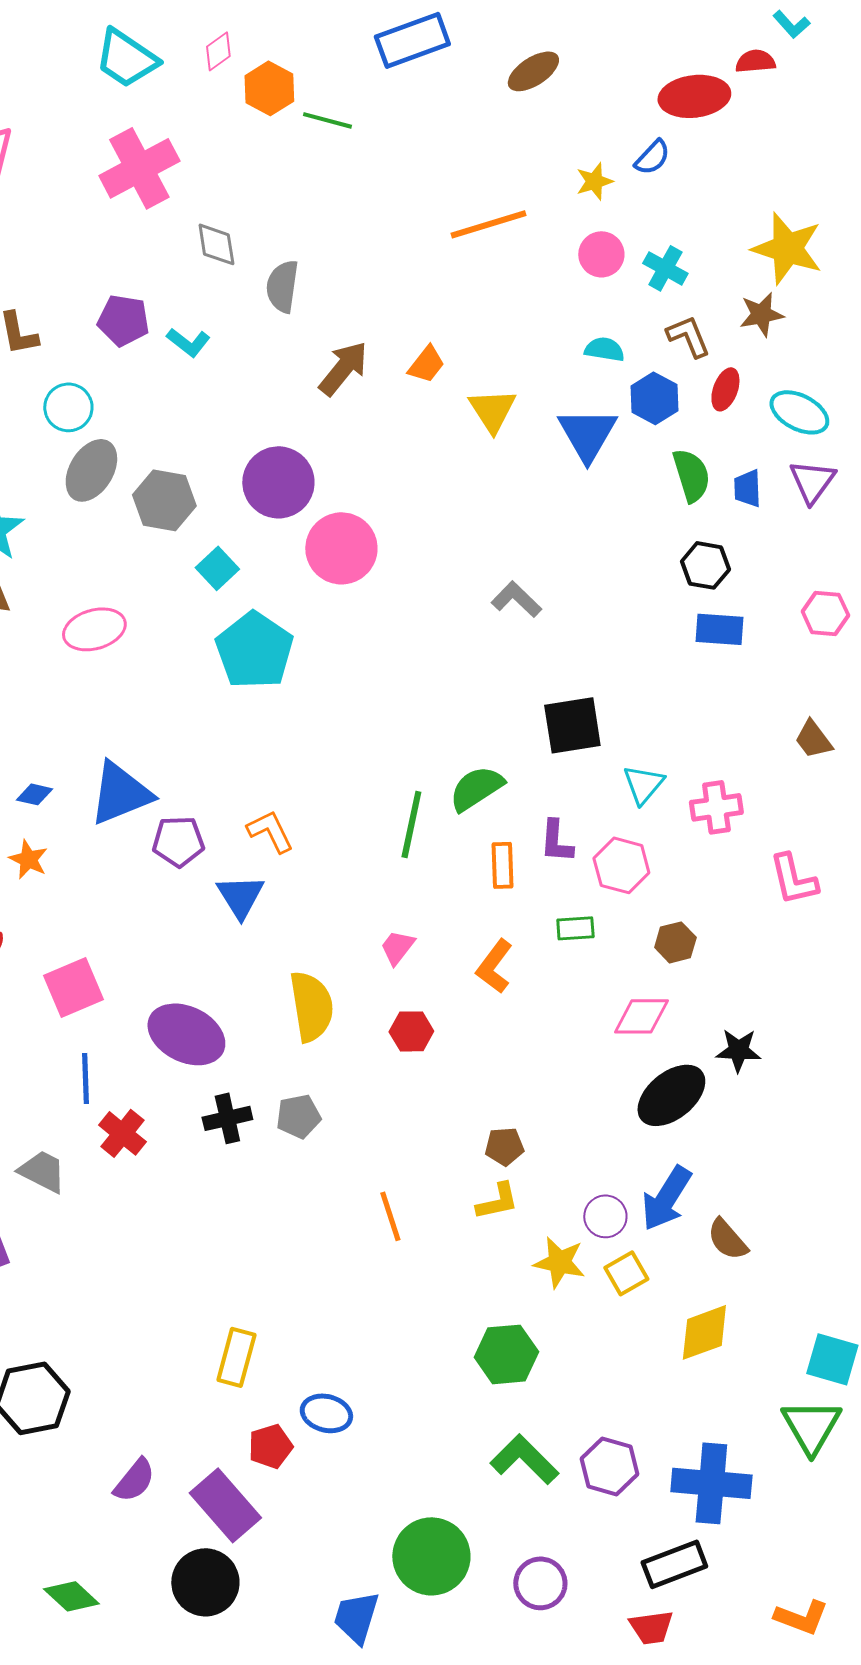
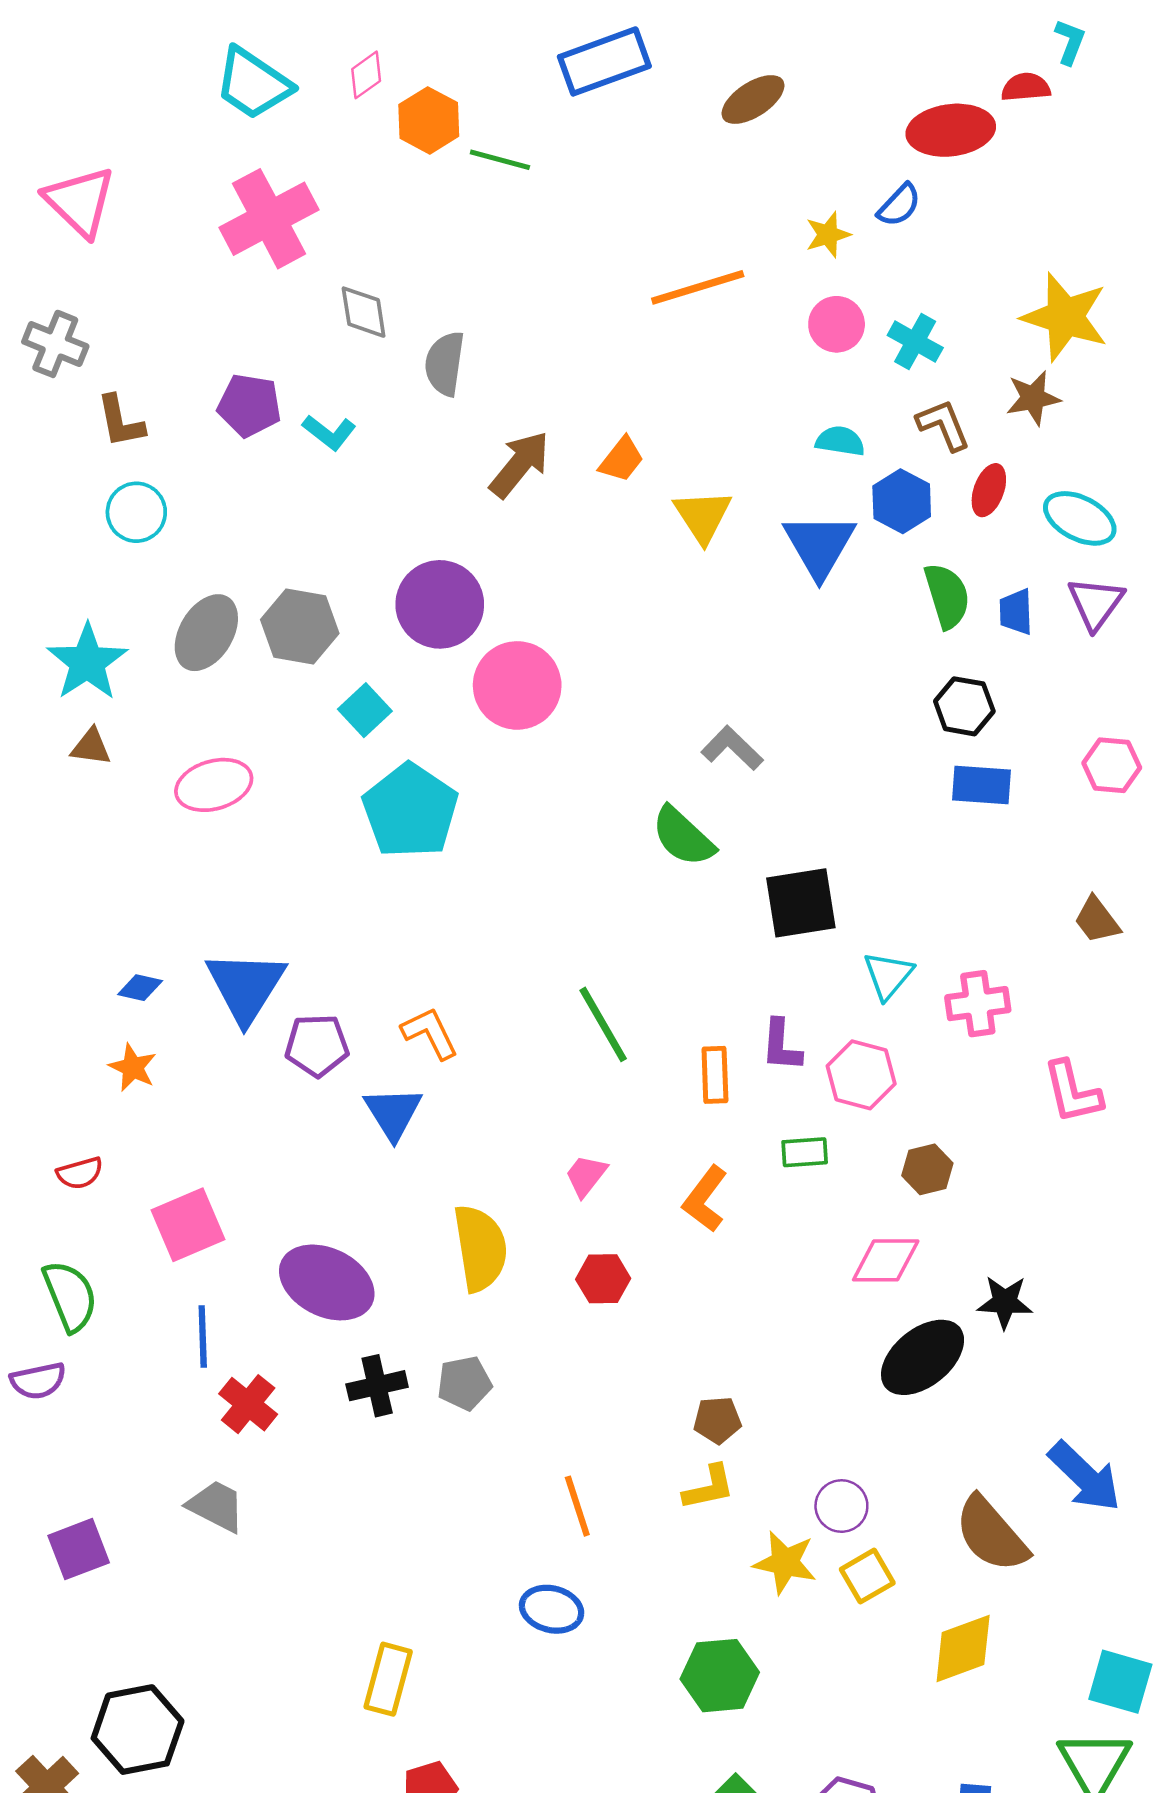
cyan L-shape: (791, 24) -> (1070, 42), turned -117
cyan circle: (68, 407) -> (136, 512), moved
gray ellipse: (91, 470) -> (206, 633), moved
green semicircle: (476, 788) -> (683, 837), moved, turned -104
blue triangle: (120, 793) -> (246, 986), turned -36
green line: (411, 824) -> (603, 1024), turned -42
gray trapezoid: (42, 1171) -> (216, 1506), moved
blue arrow: (666, 1198) -> (1085, 1477), moved, turned -78
brown semicircle: (727, 1239) -> (991, 1534), size x1.5
blue ellipse: (326, 1413) -> (552, 1609), moved

